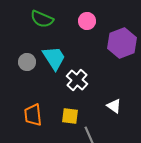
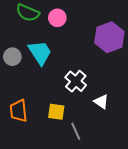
pink circle: (87, 21) -> (57, 18), moved
white cross: (77, 80) -> (76, 81), moved

